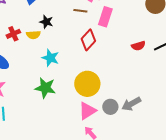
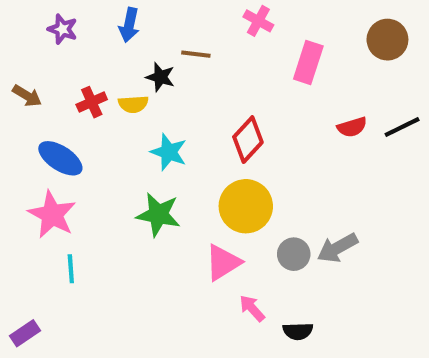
brown line: (80, 11) -> (196, 54), moved
pink rectangle: (105, 17) -> (308, 62), moved
red diamond: (88, 40) -> (248, 140), moved
pink triangle: (87, 111) -> (223, 262), moved

